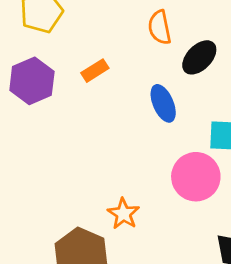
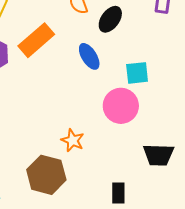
orange rectangle: (95, 71) -> (36, 40), size x1.8

